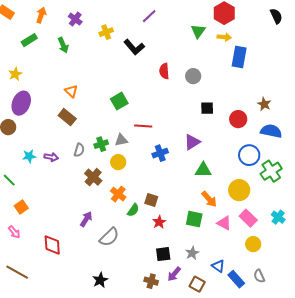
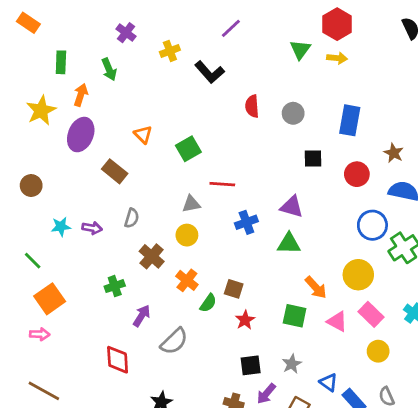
orange arrow: (41, 15) -> (81, 95), moved
green rectangle: (29, 40) -> (61, 62), turned -56
blue rectangle: (239, 57) -> (350, 120), moved
yellow star: (15, 74) -> (41, 110), size x1.5
orange triangle: (71, 91) -> (143, 135), moved
purple ellipse: (21, 103) -> (81, 135), moved
purple triangle: (192, 142) -> (292, 207), turned 48
green cross: (101, 144) -> (115, 286), moved
green triangle: (203, 170) -> (289, 244), moved
orange square: (21, 207) -> (50, 299), size x1.5
pink arrow: (14, 232) -> (40, 334), turned -48
red diamond: (52, 245) -> (118, 360), moved

